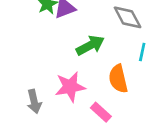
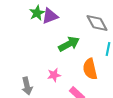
pink star: (70, 87) -> (54, 75), size x0.6

